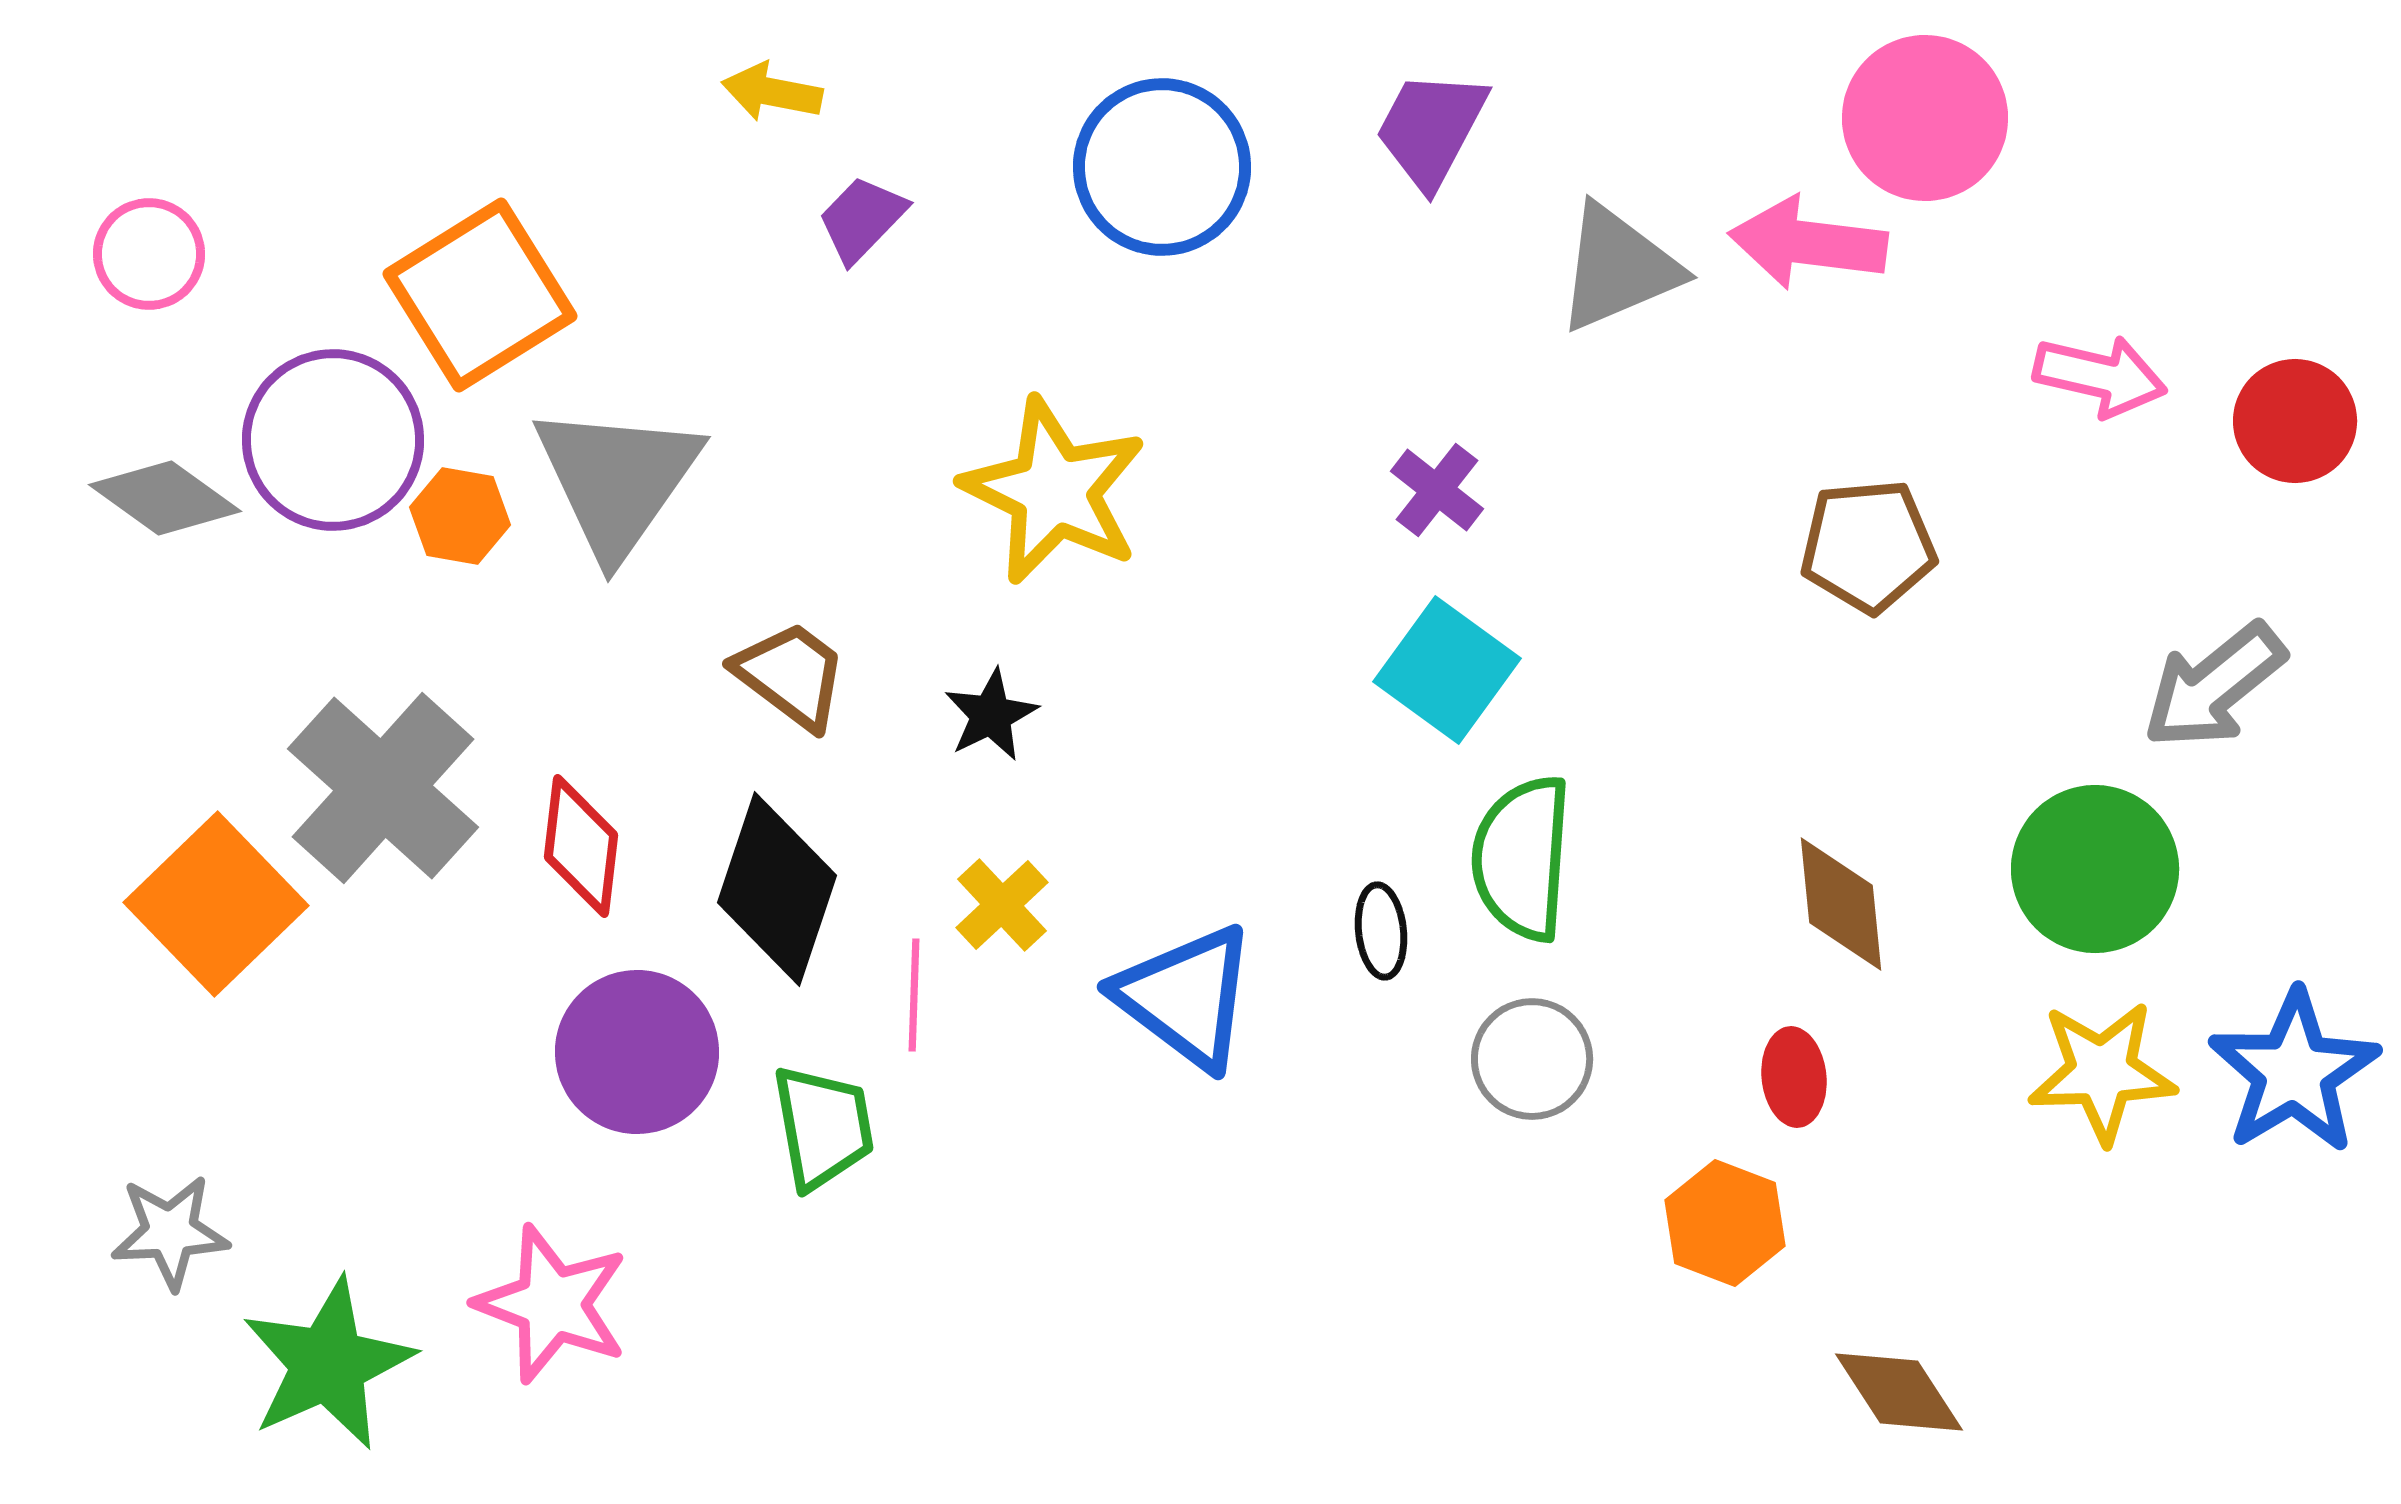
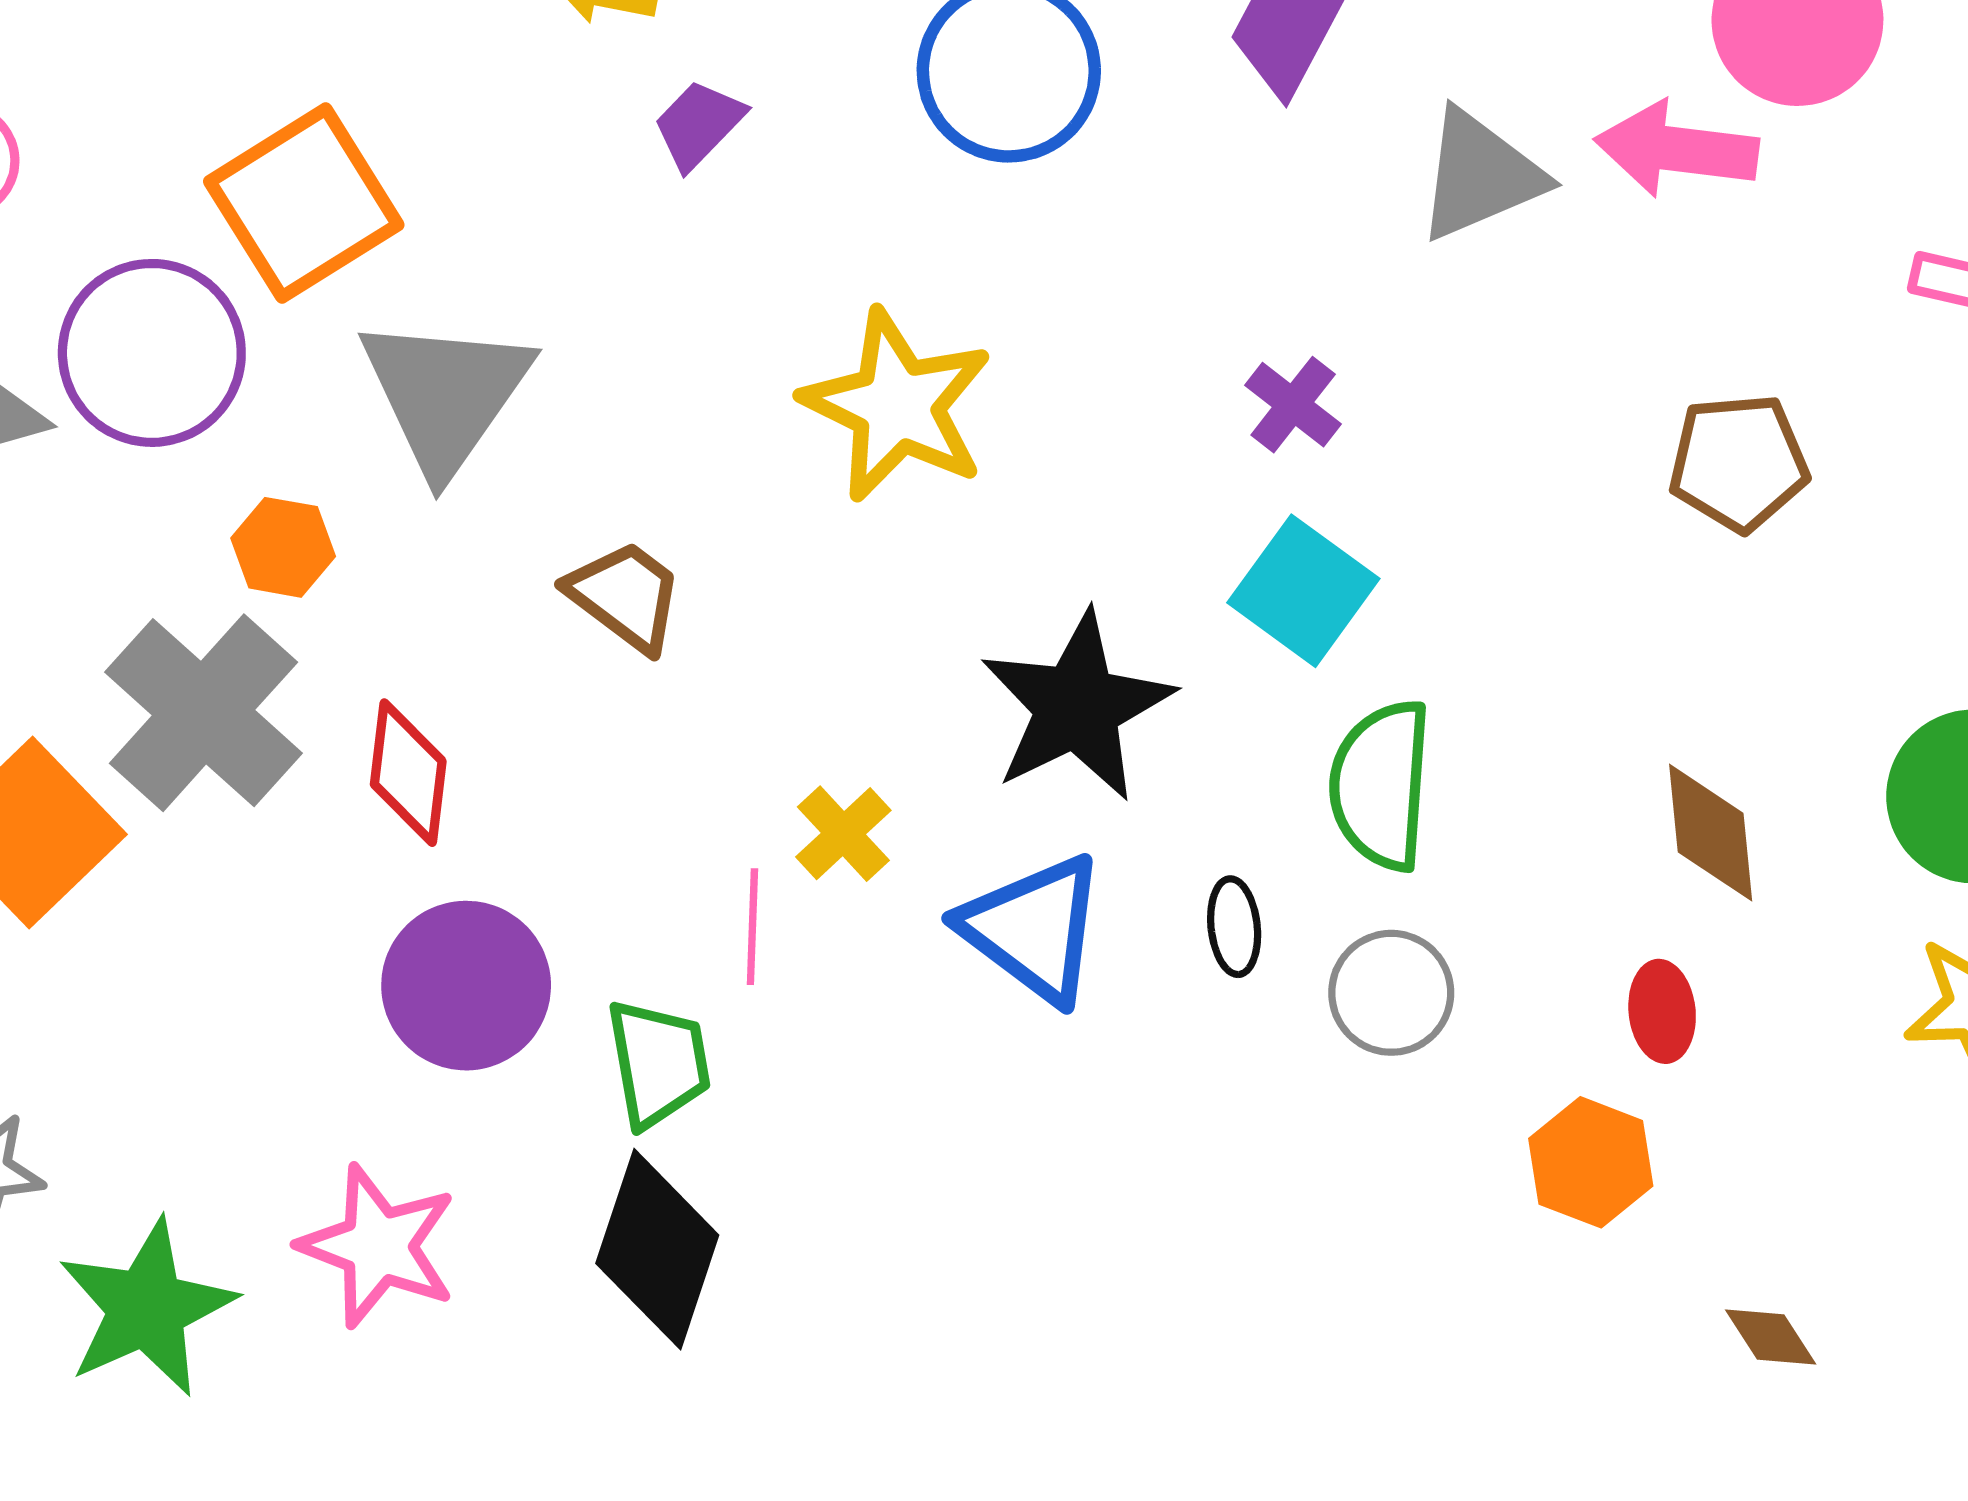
orange hexagon: (460, 516) -> (283, 547), moved
black star: (991, 715) -> (1077, 706), moved, size x2.0
black diamond: (777, 889) -> (657, 1249), moved
black ellipse: (1381, 931) -> (1234, 927), moved
brown diamond: (1899, 1392) -> (1771, 1337), size x0.7

